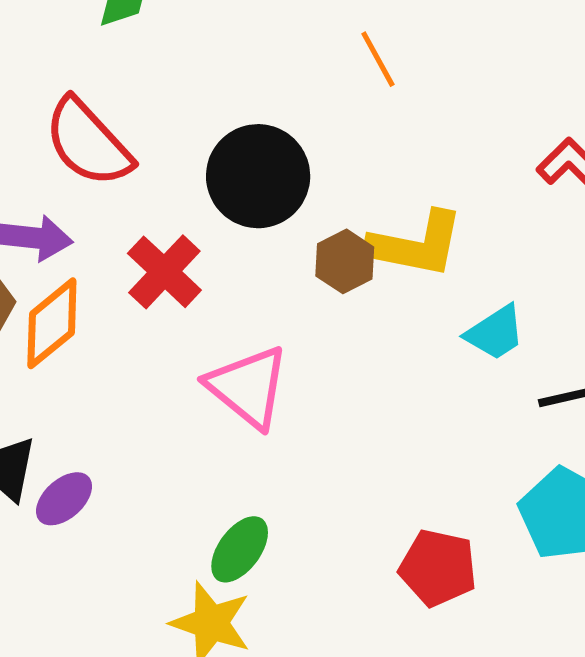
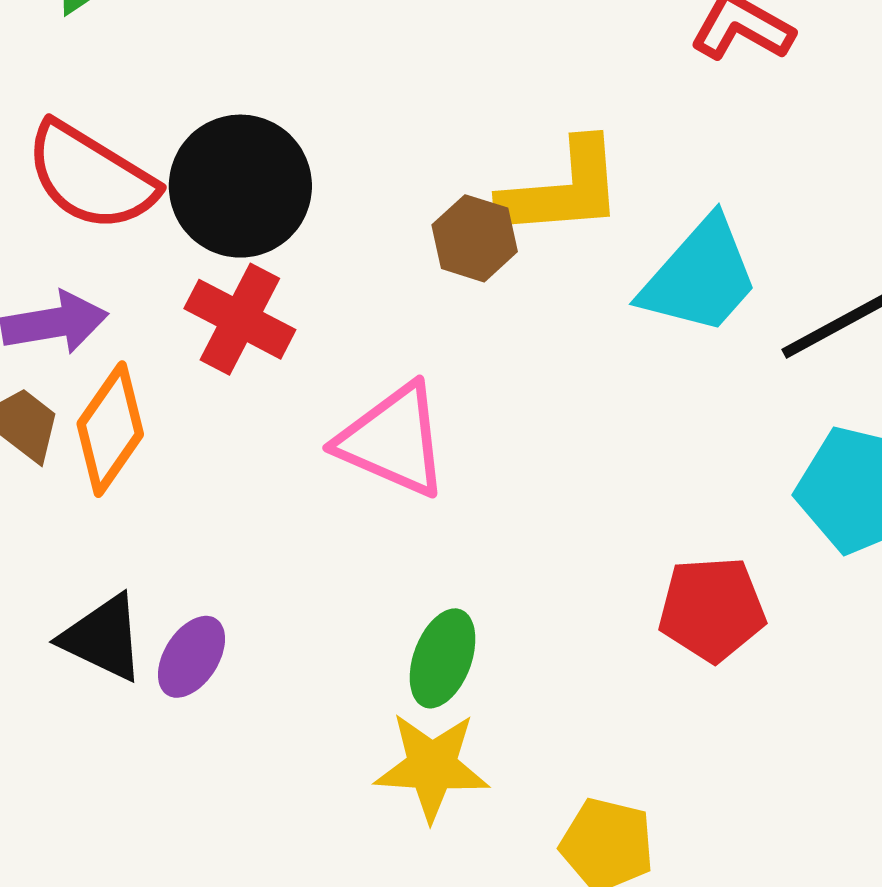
black circle: (258, 176) -> (240, 186), moved
cyan trapezoid: (495, 333) -> (700, 277), size x1.5

